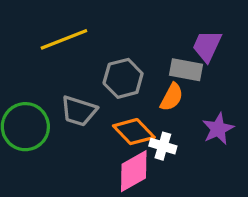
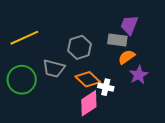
yellow line: (64, 39) -> (24, 38), moved
orange semicircle: (172, 97) -> (127, 57), moved, turned -150

